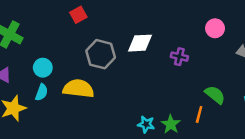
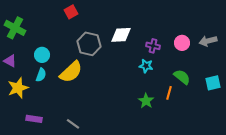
pink circle: (215, 28) -> (182, 43), moved
yellow semicircle: (78, 89) -> (71, 72), turned 130
cyan star: (146, 124) -> (146, 66), moved

